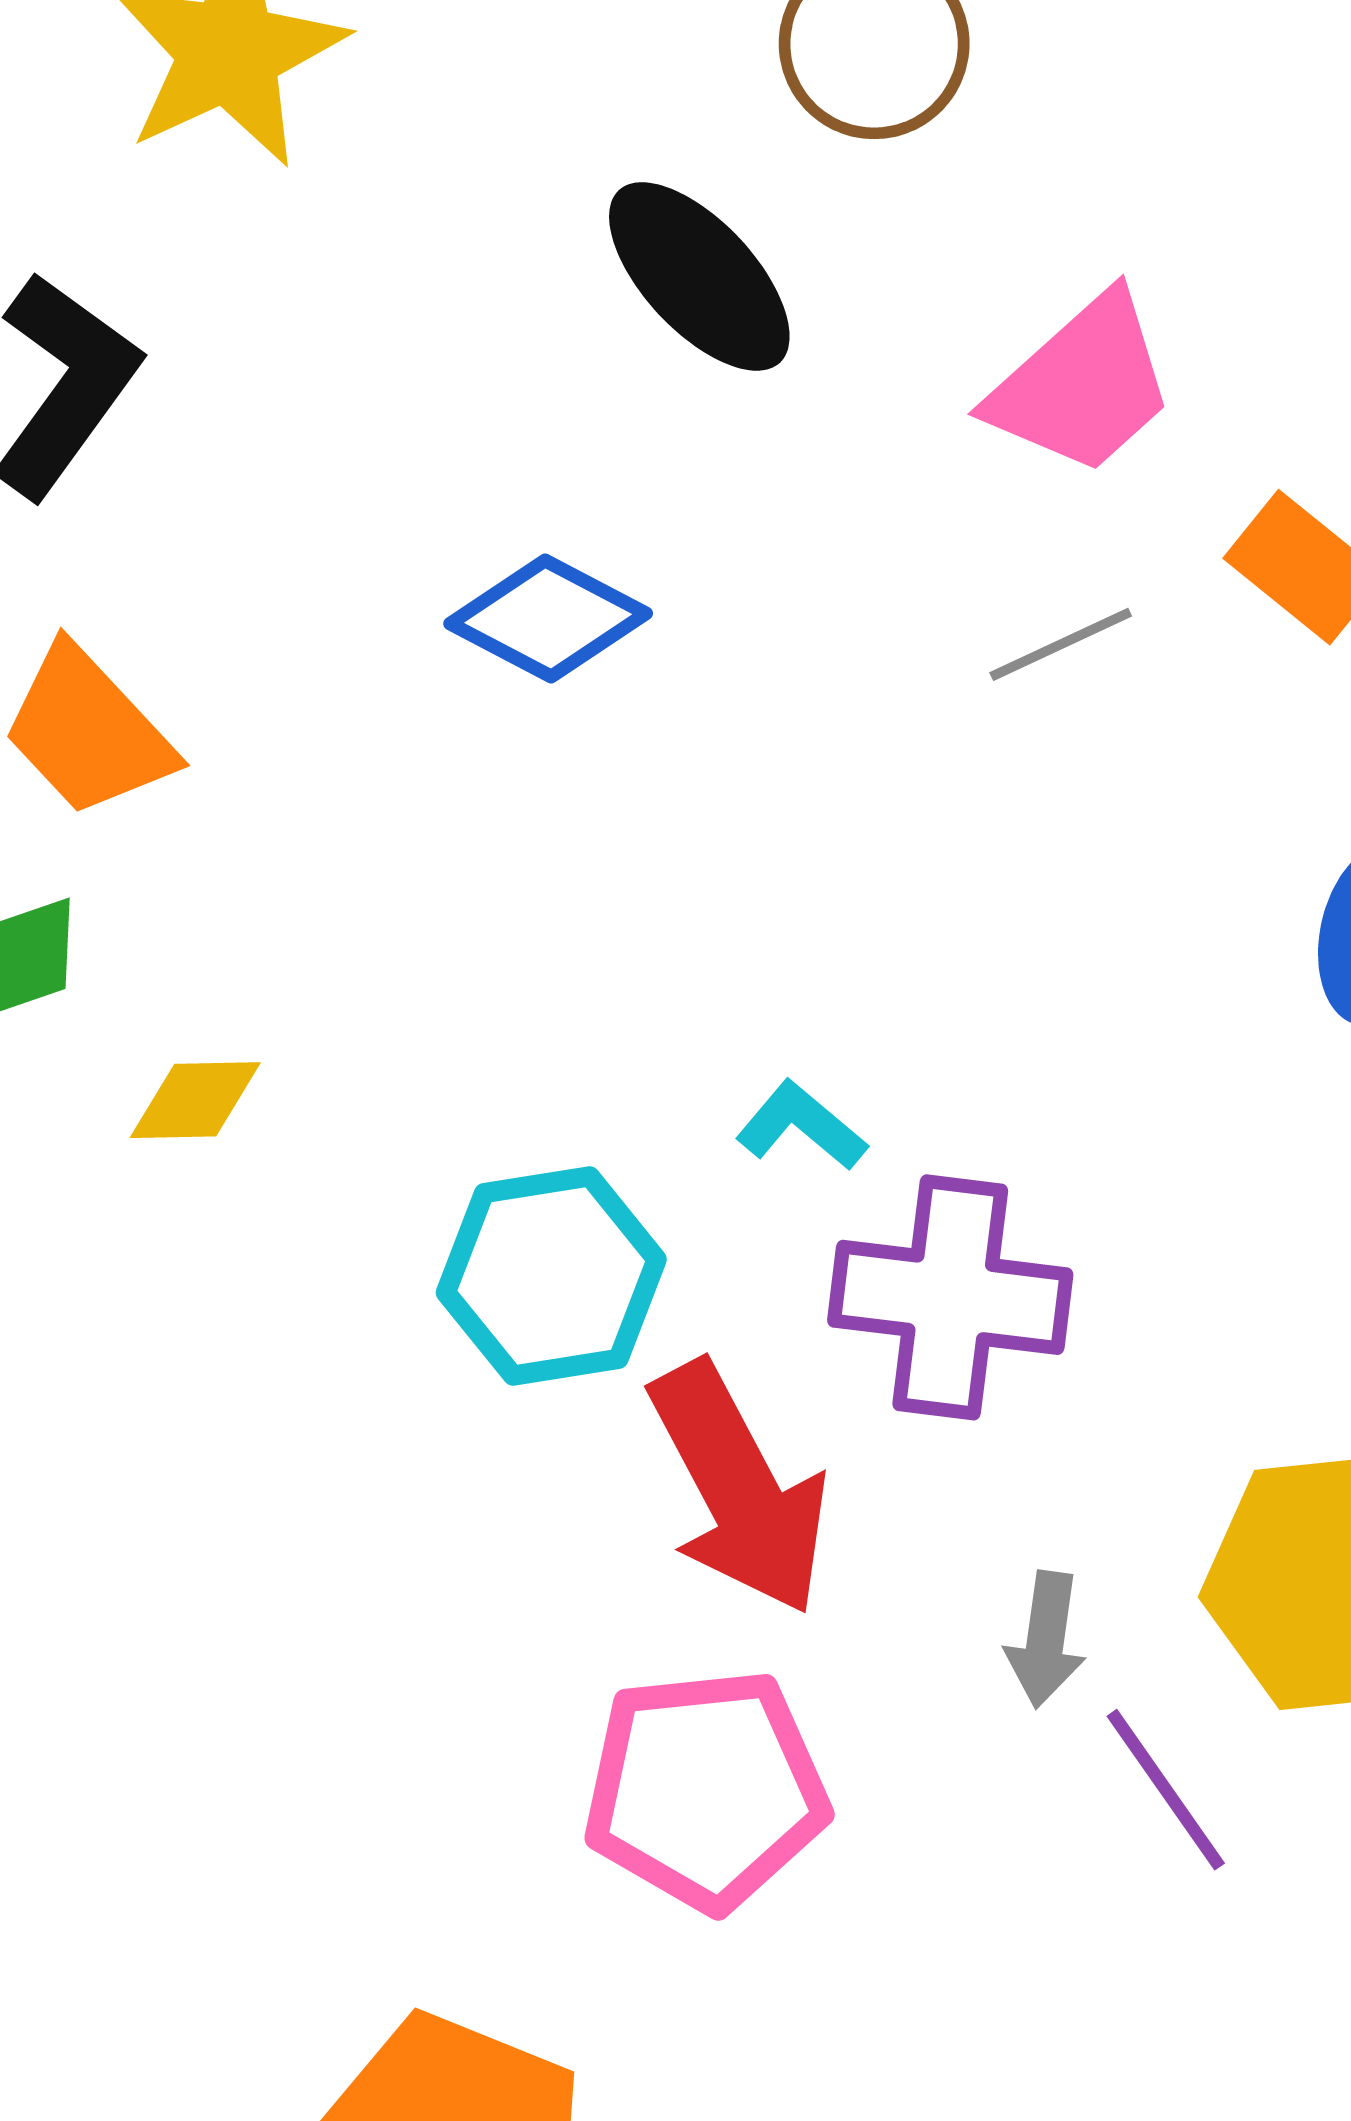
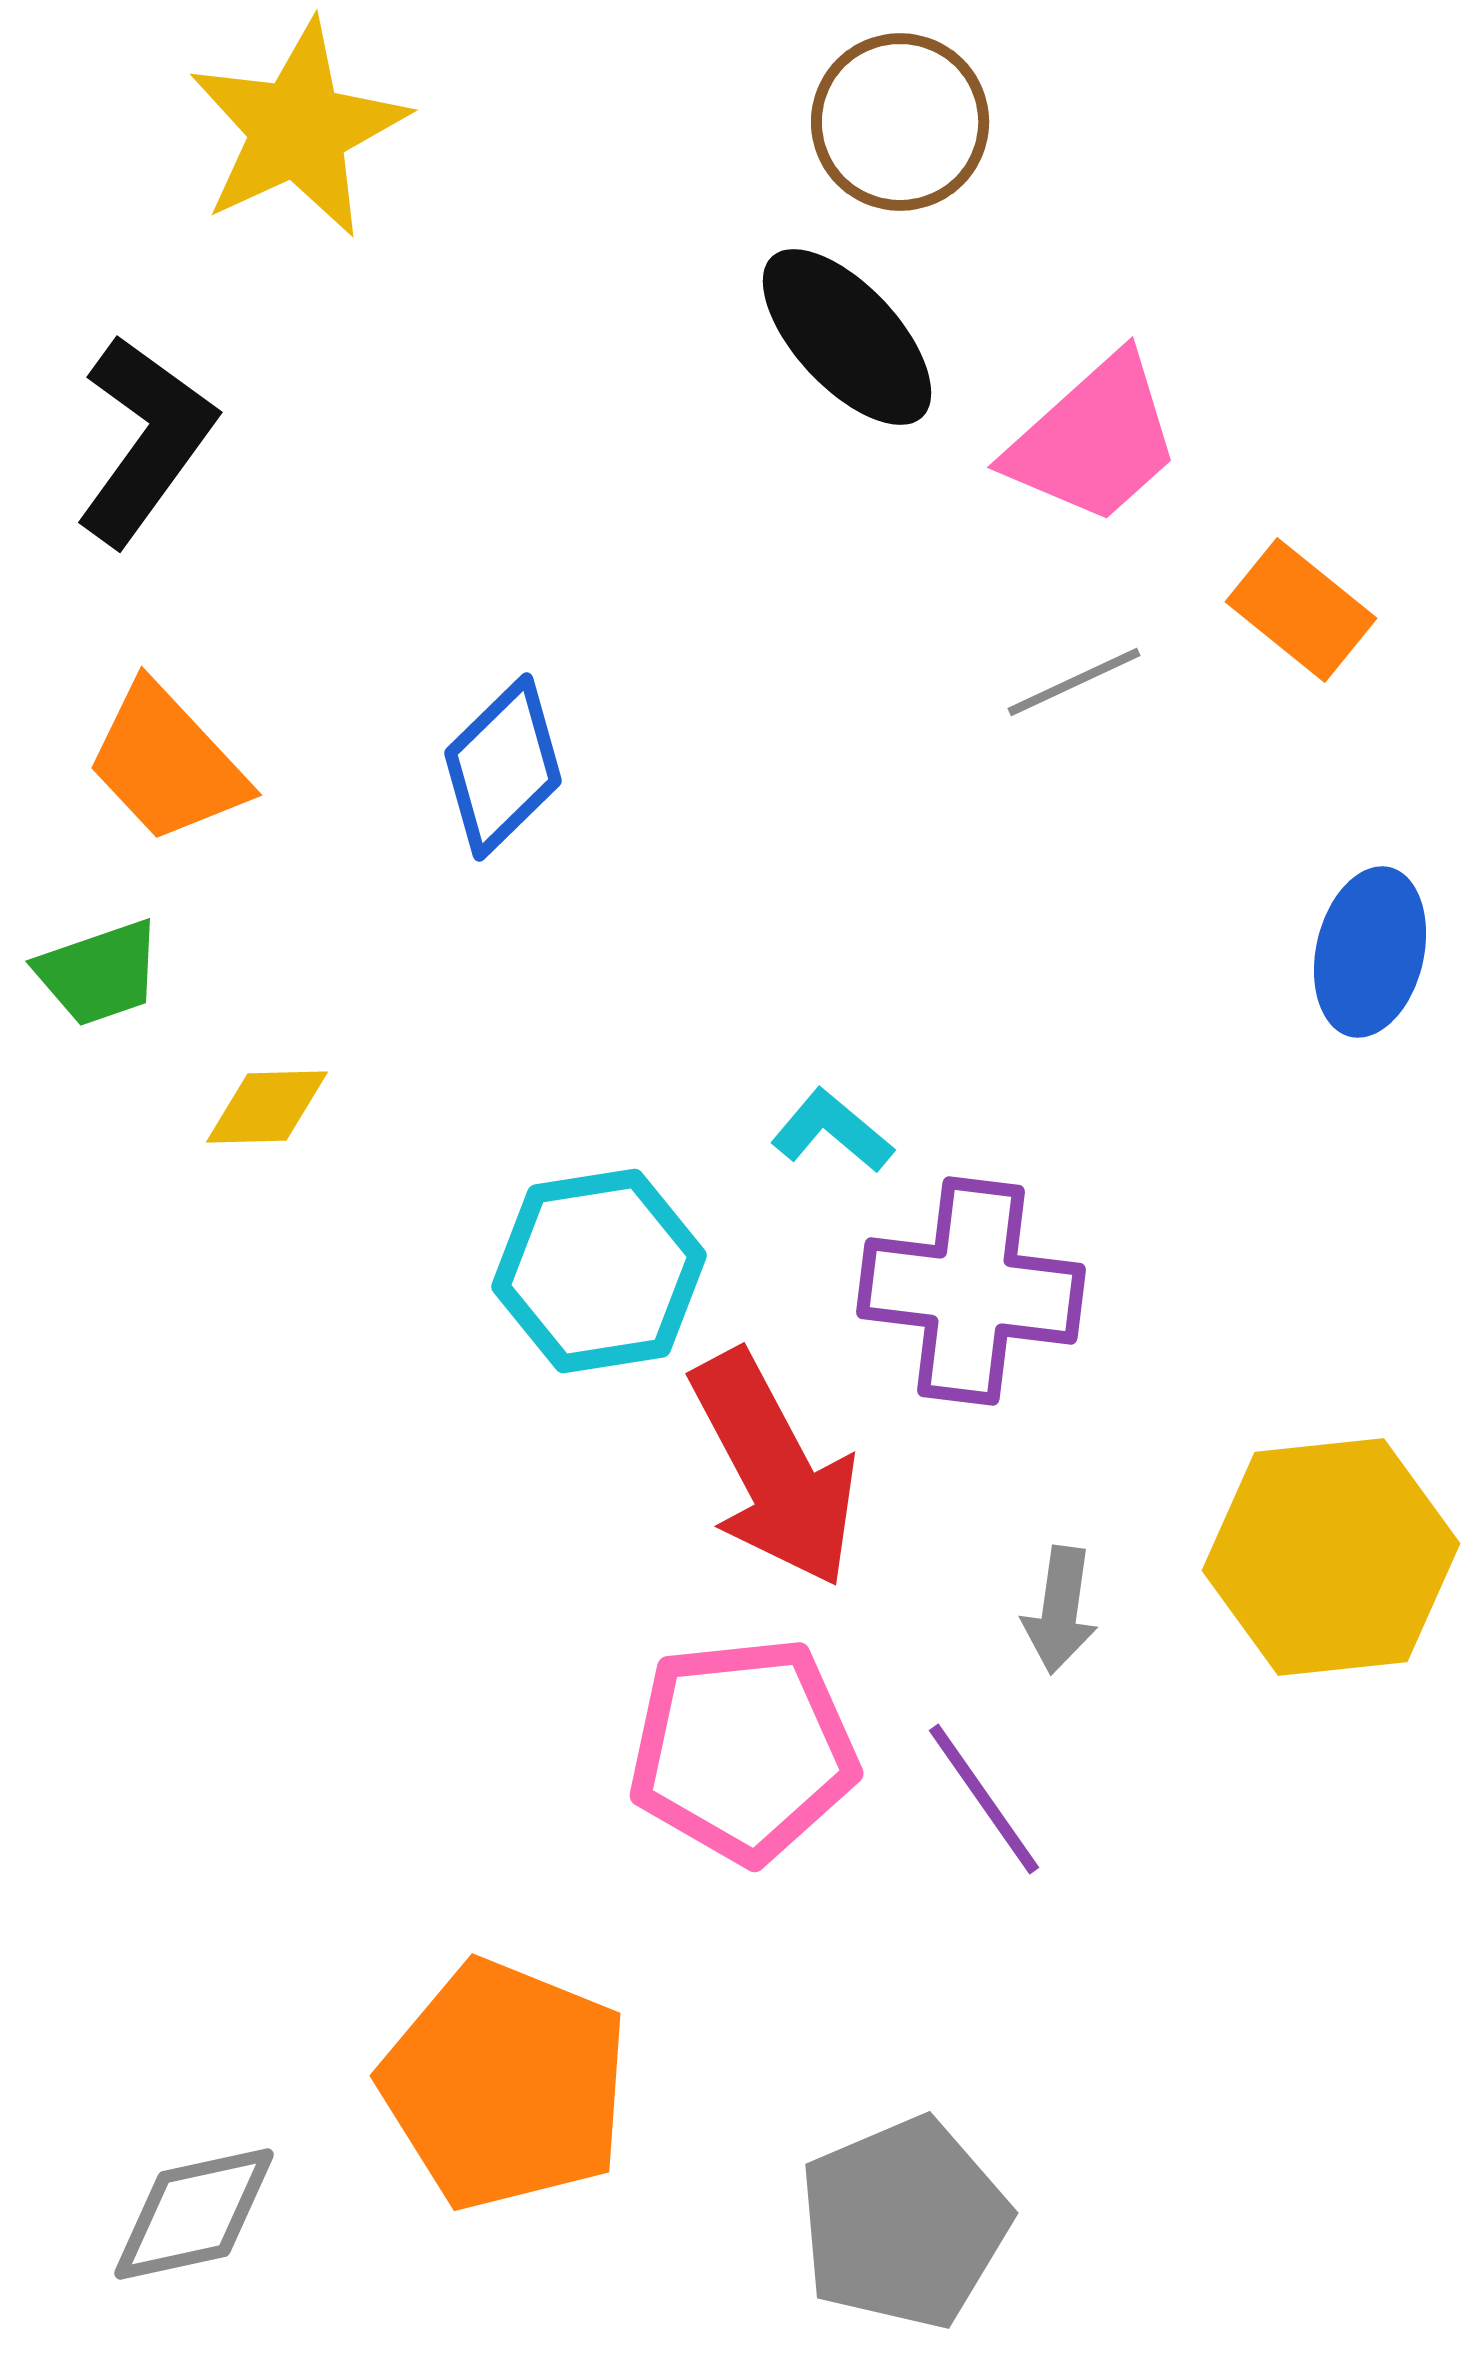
black ellipse: (699, 276) -> (847, 337), moved
blue diamond: (548, 619) -> (503, 767), moved, turned -72
purple line: (1166, 1790) -> (984, 1799), moved

